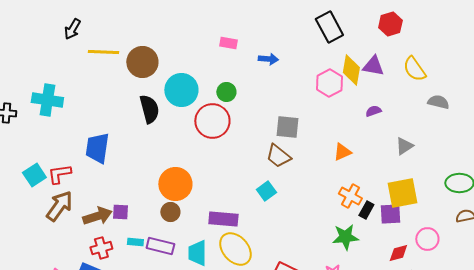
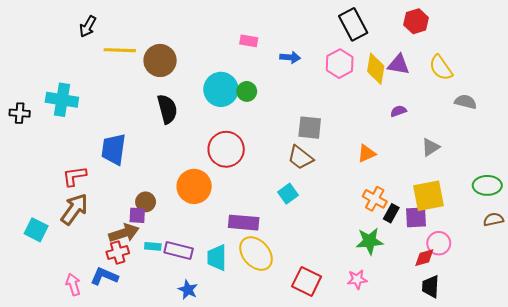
pink hexagon: (329, 83) -> (340, 64), moved
cyan circle: (181, 90) -> (221, 89), moved
red circle: (212, 121) -> (226, 149), moved
cyan square: (34, 175) -> (36, 230), moved, turned -30
brown circle: (170, 212) -> (146, 202), moved
brown arrow: (97, 216) -> (124, 233), moved
pink circle: (427, 239) -> (439, 243), moved

